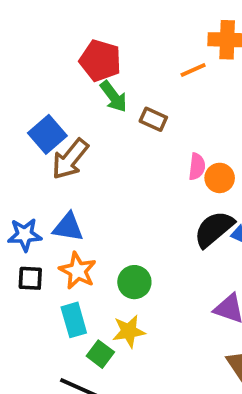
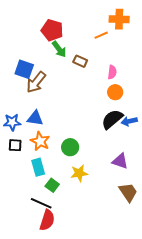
blue square: (47, 134) -> (24, 69), turned -30
pink semicircle: (197, 167) -> (112, 72), moved
yellow star: (129, 331) -> (79, 173), moved

